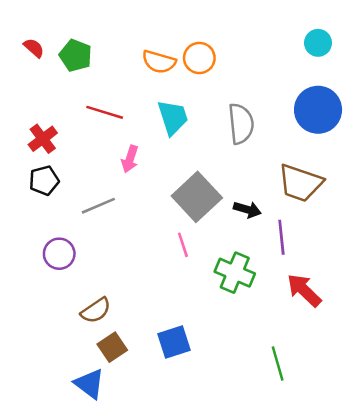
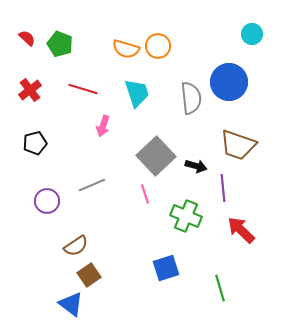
blue circle: (318, 110) -> (229, 82), moved
red cross: (43, 139) -> (30, 90), moved
gray line: (98, 206) -> (92, 185), moved
blue square: (174, 342) -> (166, 268), moved

